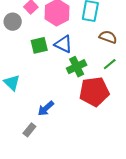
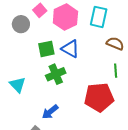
green line: (110, 64) -> (116, 71), turned -56
green cross: (77, 67) -> (56, 74), moved

